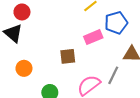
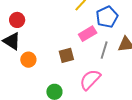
orange circle: (24, 68) -> (28, 60), moved
gray line: (113, 75) -> (104, 50), moved

